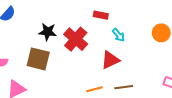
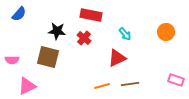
red rectangle: (101, 15) -> (91, 15), moved, size x1.5
red cross: (76, 39) -> (84, 38), size x0.6

